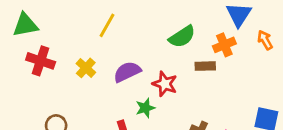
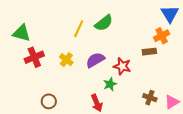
green triangle: (25, 25) -> (22, 33), turned 30
green semicircle: (182, 37) -> (104, 23), moved
red cross: (41, 61) -> (34, 57), turned -36

